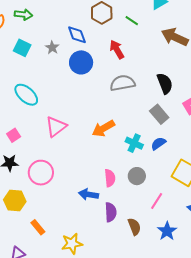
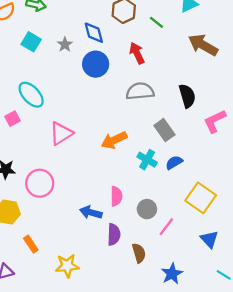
gray rectangle: (159, 114) -> (164, 130), moved
pink square: (14, 135) -> (13, 119), moved
gray circle: (137, 176) -> (147, 209), moved
blue star: (167, 231) -> (172, 274), moved

